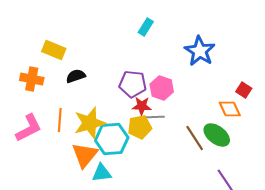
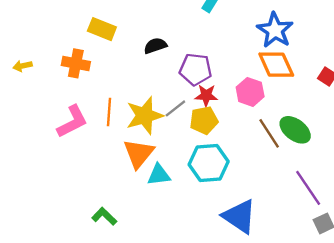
black semicircle: (76, 76) -> (155, 46), moved
pink hexagon: (162, 88) -> (250, 92), moved
orange diamond: (230, 109) -> (276, 65), moved, size x1.4
gray line: (155, 117) -> (175, 108), moved, turned -36
cyan hexagon: (112, 139) -> (209, 163), moved

